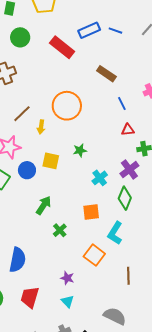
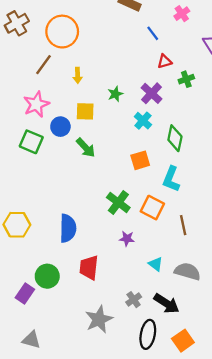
orange circle: (67, 106) -> (62, 32), moved
yellow arrow: (41, 127) -> (78, 75), moved
purple cross: (129, 170) -> (151, 93), moved
green arrow: (44, 205) -> (86, 148), moved, turned 114
green cross: (60, 230) -> (118, 203), moved, size x1.5
brown line: (128, 276) -> (183, 225), moved
cyan triangle: (68, 301) -> (156, 264), moved

